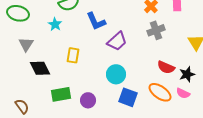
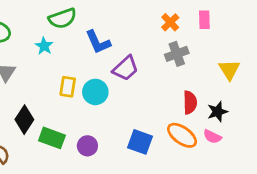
red semicircle: (166, 67) -> (190, 102), turned -114
black diamond: (40, 68) -> (24, 120), moved, turned 60
cyan circle: (116, 74) -> (95, 92), moved
green rectangle: (61, 94) -> (52, 138), turned 30

